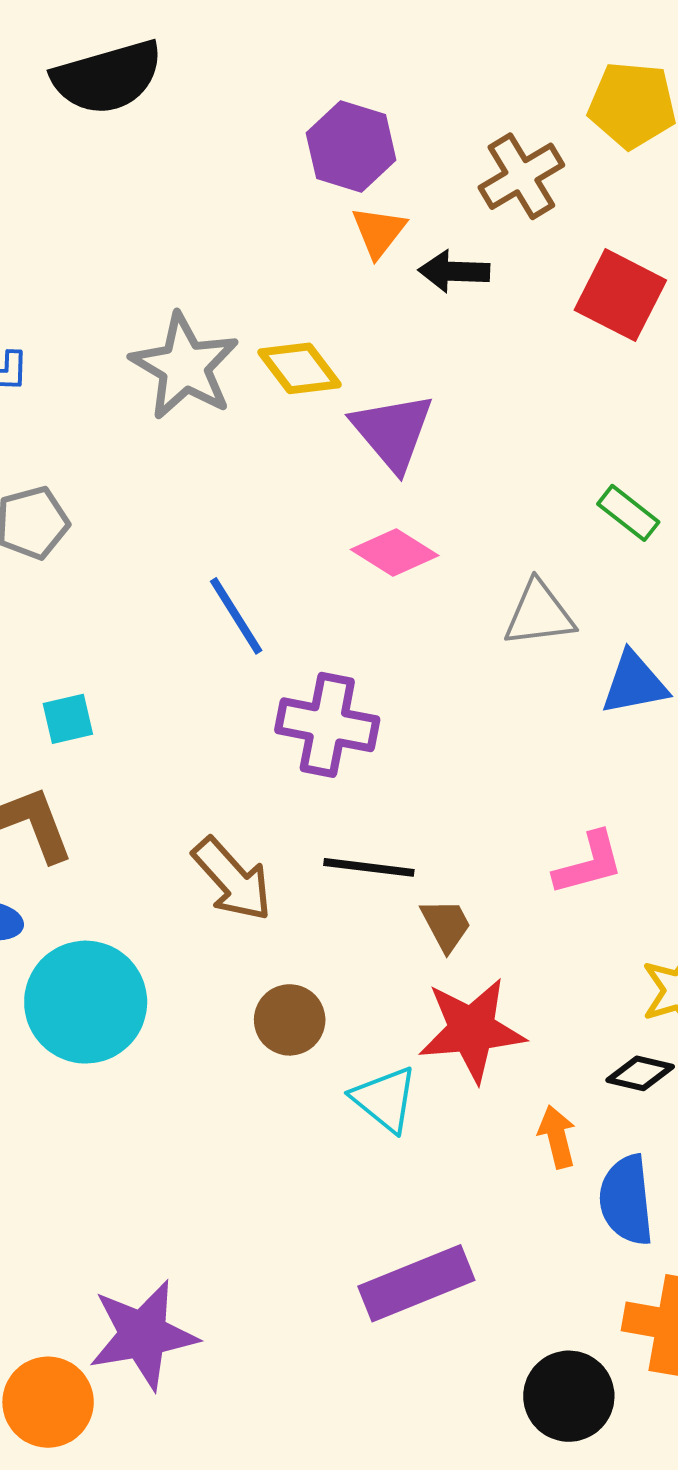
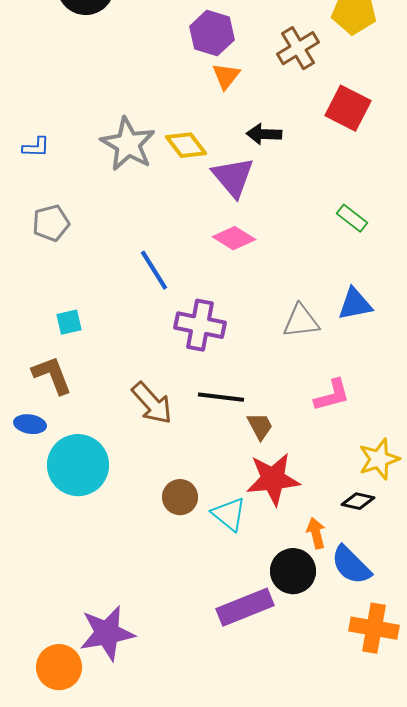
black arrow: (454, 271) -> (264, 134), moved
gray triangle: (539, 614) -> (301, 321), moved
brown circle: (290, 1020) -> (180, 497), moved
blue semicircle: (626, 1200) -> (351, 565), turned -39
black circle: (569, 1396) -> (293, 571), moved

